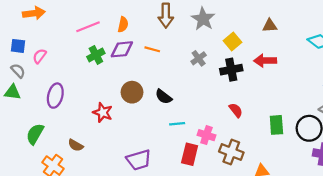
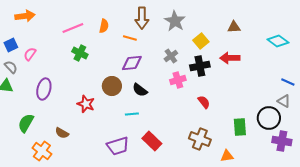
blue square: (18, 46) -> (11, 45), turned -32
purple diamond: (122, 49) -> (132, 63), moved
orange line: (152, 49) -> (130, 38), moved
green cross: (96, 55) -> (80, 53), turned -35
cyan line: (177, 124) -> (132, 114), moved
green rectangle: (276, 125) -> (240, 127), moved
pink cross: (206, 135) -> (178, 80), moved, turned -35
red rectangle: (190, 154) -> (152, 141), moved, turned -60

